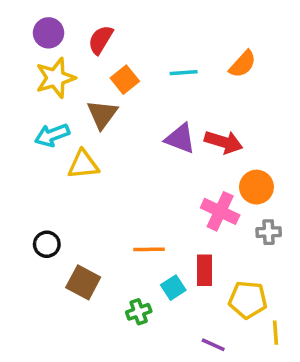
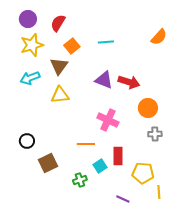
orange semicircle: (243, 64) -> (159, 37), moved
yellow triangle: (83, 165) -> (60, 95), moved
pink cross: (220, 211) -> (108, 120), moved
brown square: (83, 282) -> (48, 163), turned 36

